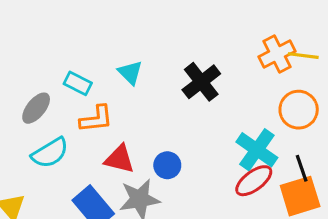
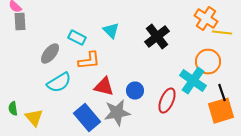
orange cross: (277, 54) -> (206, 19), turned -30
yellow line: (303, 56) -> (222, 33), moved
orange circle: (299, 110) -> (208, 62), moved
red ellipse: (254, 181) -> (167, 101), moved, turned -30

